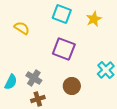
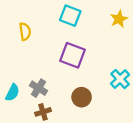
yellow star: (94, 19) -> (119, 19), moved
yellow semicircle: (22, 28) -> (25, 31), turned 49

